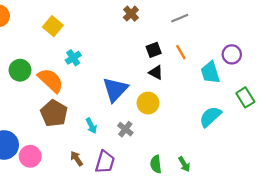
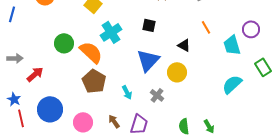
black square: (154, 50) -> (149, 25), moved, turned 32
cyan cross: (73, 58) -> (111, 32), size x1.5
pink circle: (30, 156) -> (83, 122), moved

